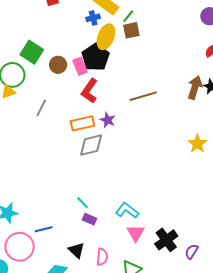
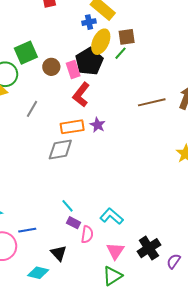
green line: (128, 16) -> (121, 53), moved
green square: (32, 52) -> (26, 53), turned 30
brown line: (143, 96) -> (152, 102), moved
gray diamond: (91, 145) -> (60, 150), moved
pink triangle: (136, 233) -> (115, 251), moved
pink semicircle: (102, 257) -> (87, 234), moved

